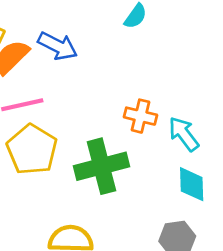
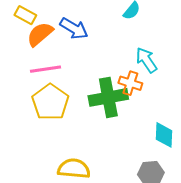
cyan arrow: (184, 134) -> (146, 60), moved
green cross: (101, 166) -> (108, 97), moved

